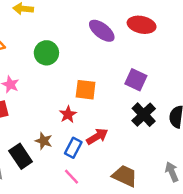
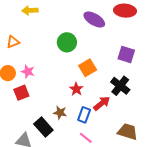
green circle: (46, 53) -> (67, 42), moved
orange square: (86, 90) -> (88, 68), turned -30
black cross: (144, 115) -> (120, 86), moved

